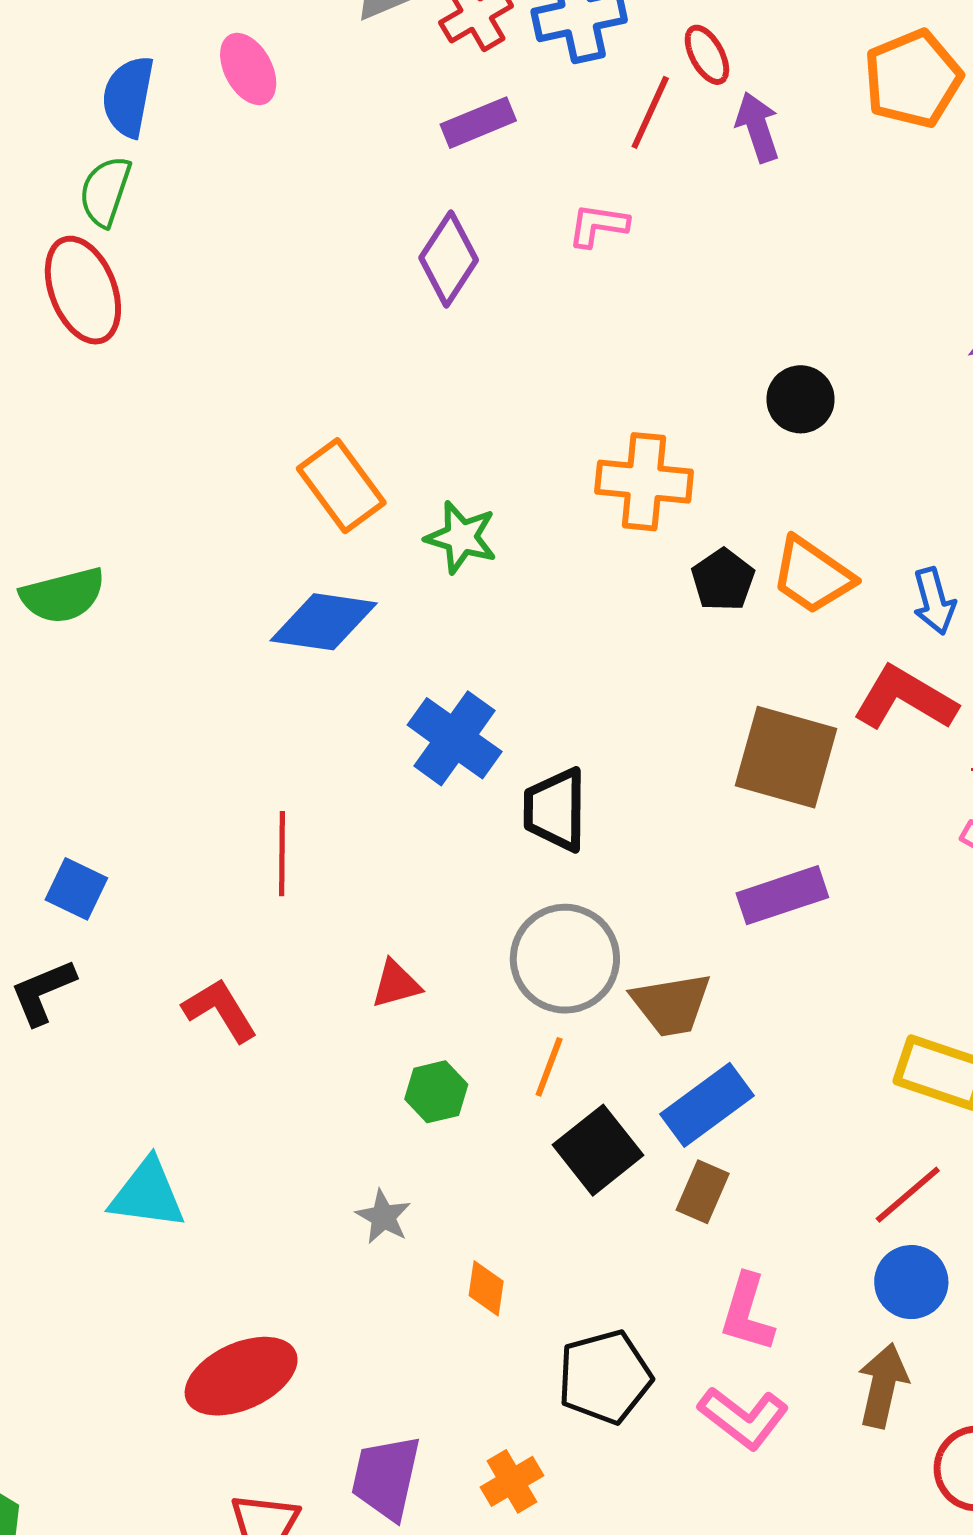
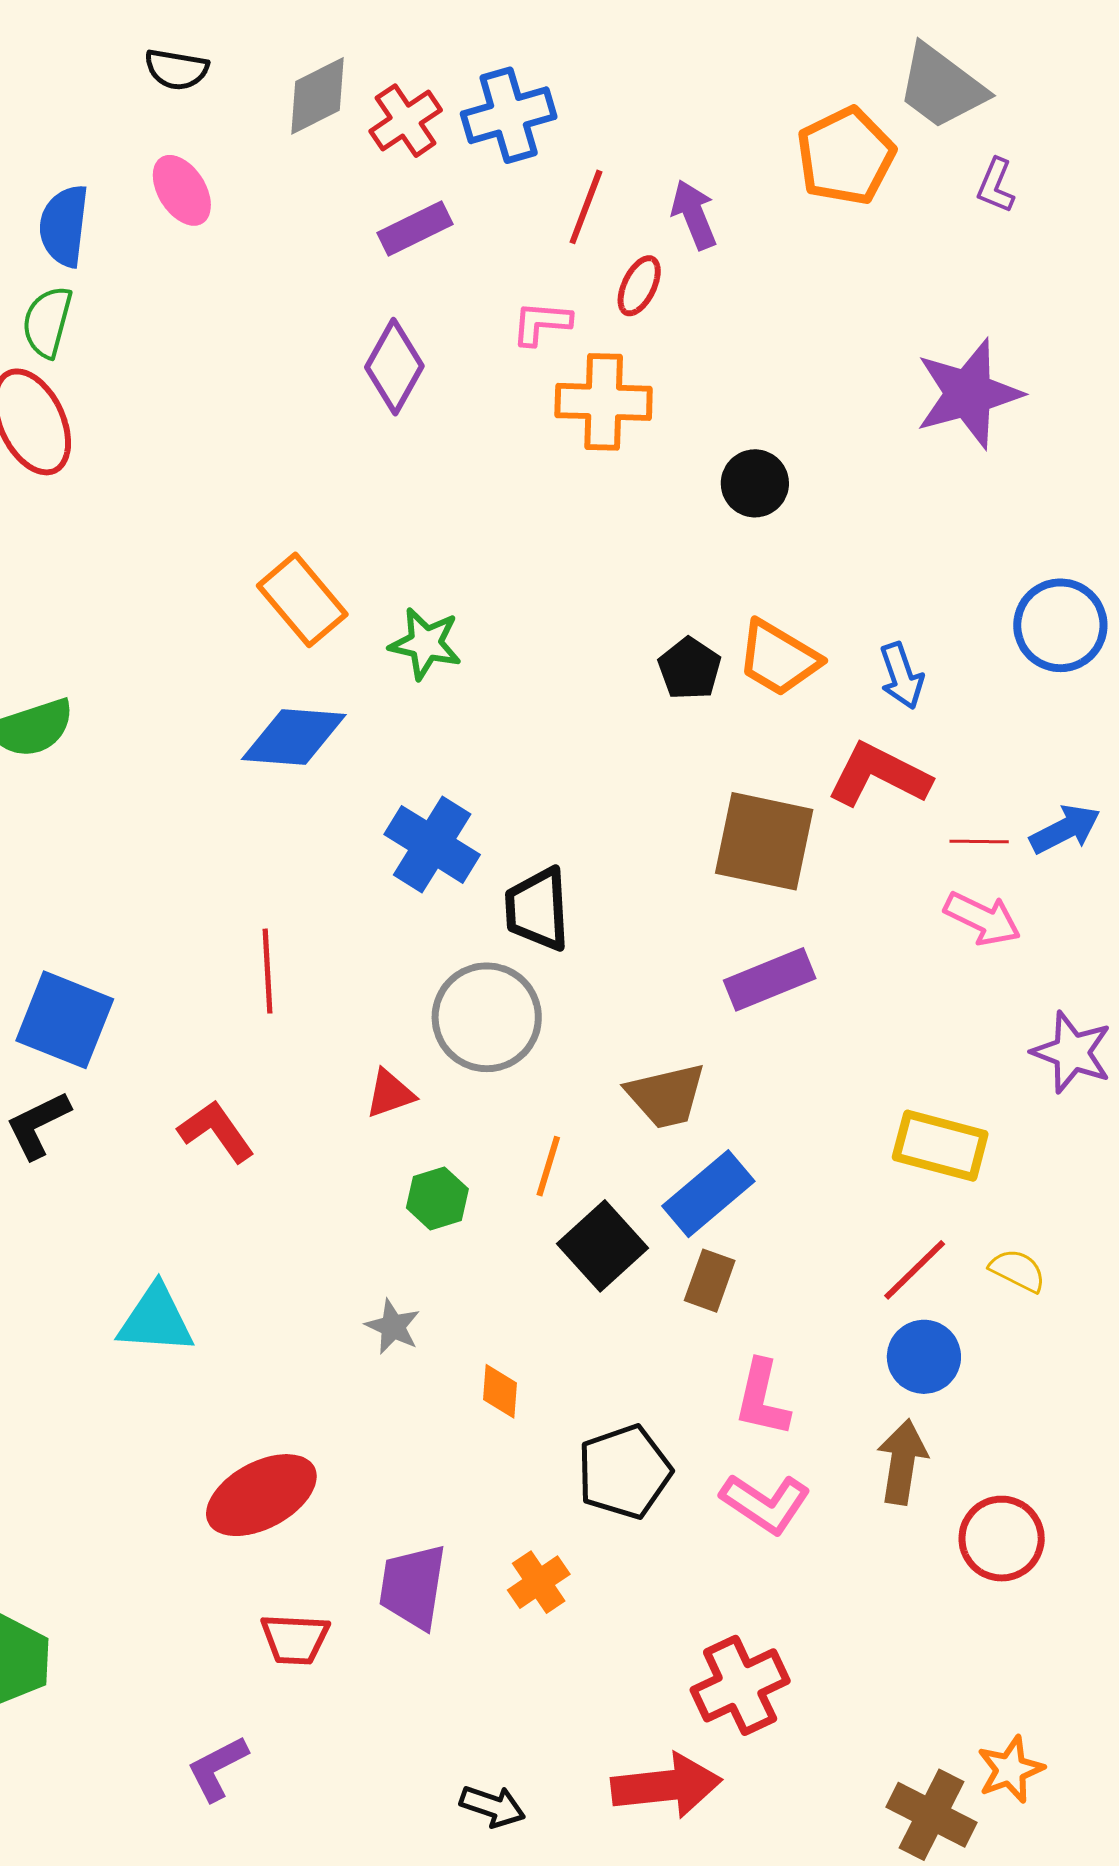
red ellipse: (707, 55) -> (639, 286), moved, turned 58
orange cross: (644, 482) -> (604, 402), moved
blue square: (76, 889) -> (65, 1020), size x1.6
gray circle: (565, 959) -> (487, 1017), moved

